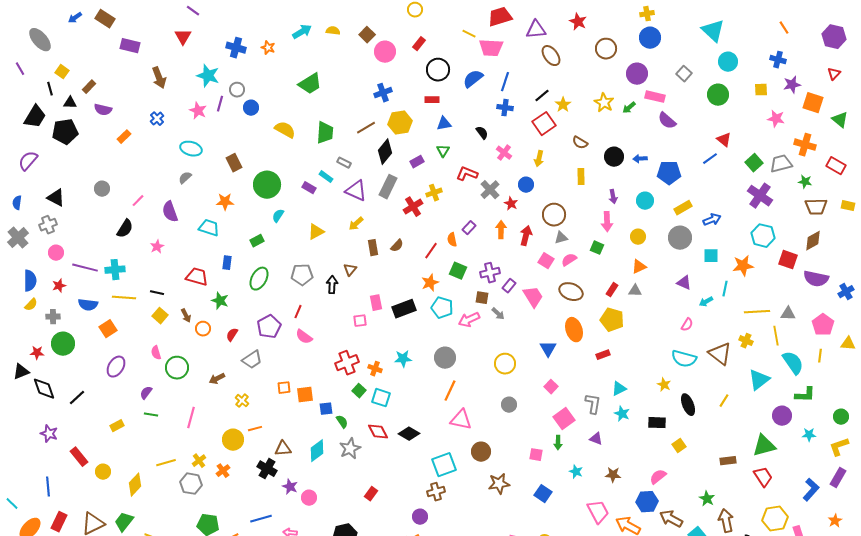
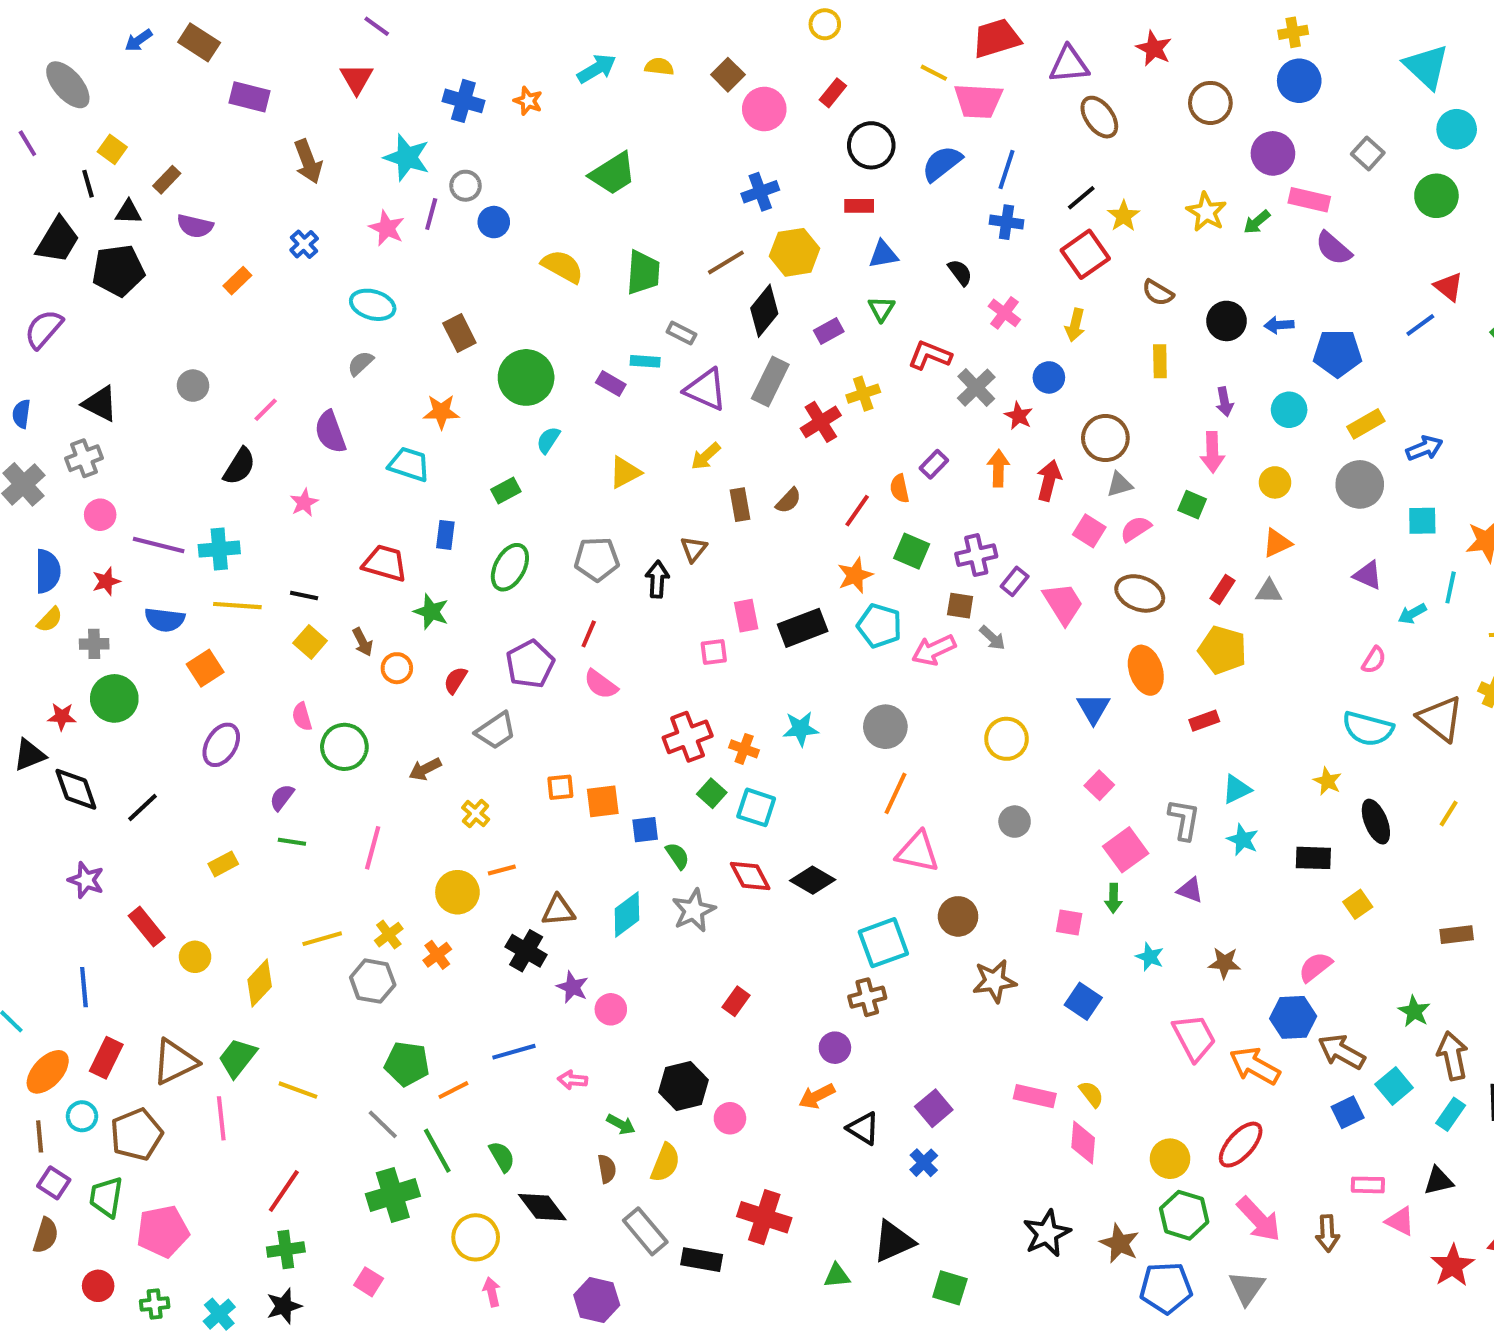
cyan rectangle: (326, 177) -> (645, 361), turned -32

